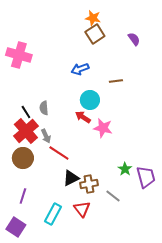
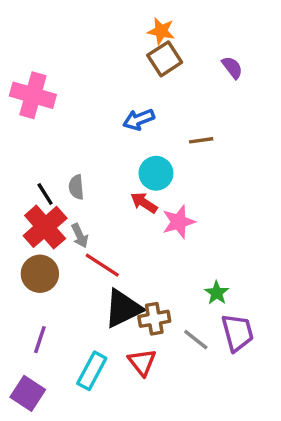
pink star: (103, 128) -> (179, 222), turned -30
purple trapezoid: (146, 177) -> (237, 333), moved
black triangle: (71, 178) -> (123, 308), size x1.4

